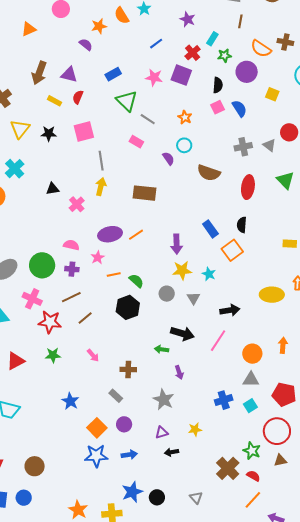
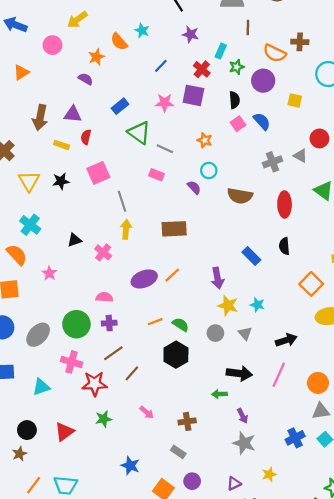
orange square: (232, 250) -> (311, 284), moved
pink star: (98, 258) -> (49, 273), moved
yellow star: (182, 270) -> (228, 306), turned 30
gray star: (164, 400) -> (244, 443), moved

